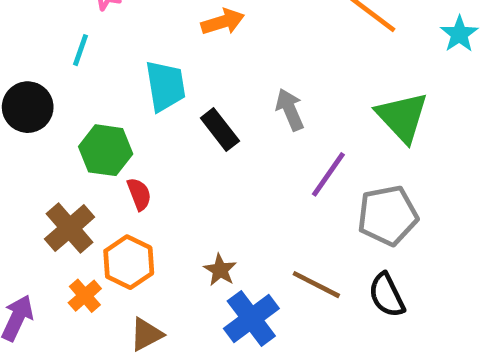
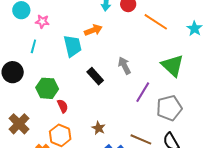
cyan trapezoid: (165, 86) -> (73, 46), moved
brown cross: (70, 228) -> (19, 124), moved
brown star: (220, 270) -> (99, 128), moved

